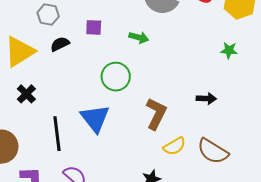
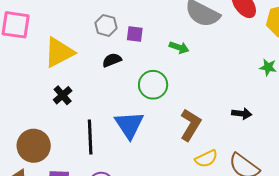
gray hexagon: (48, 15) -> (106, 25), moved
black semicircle: (60, 44) -> (112, 60), moved

